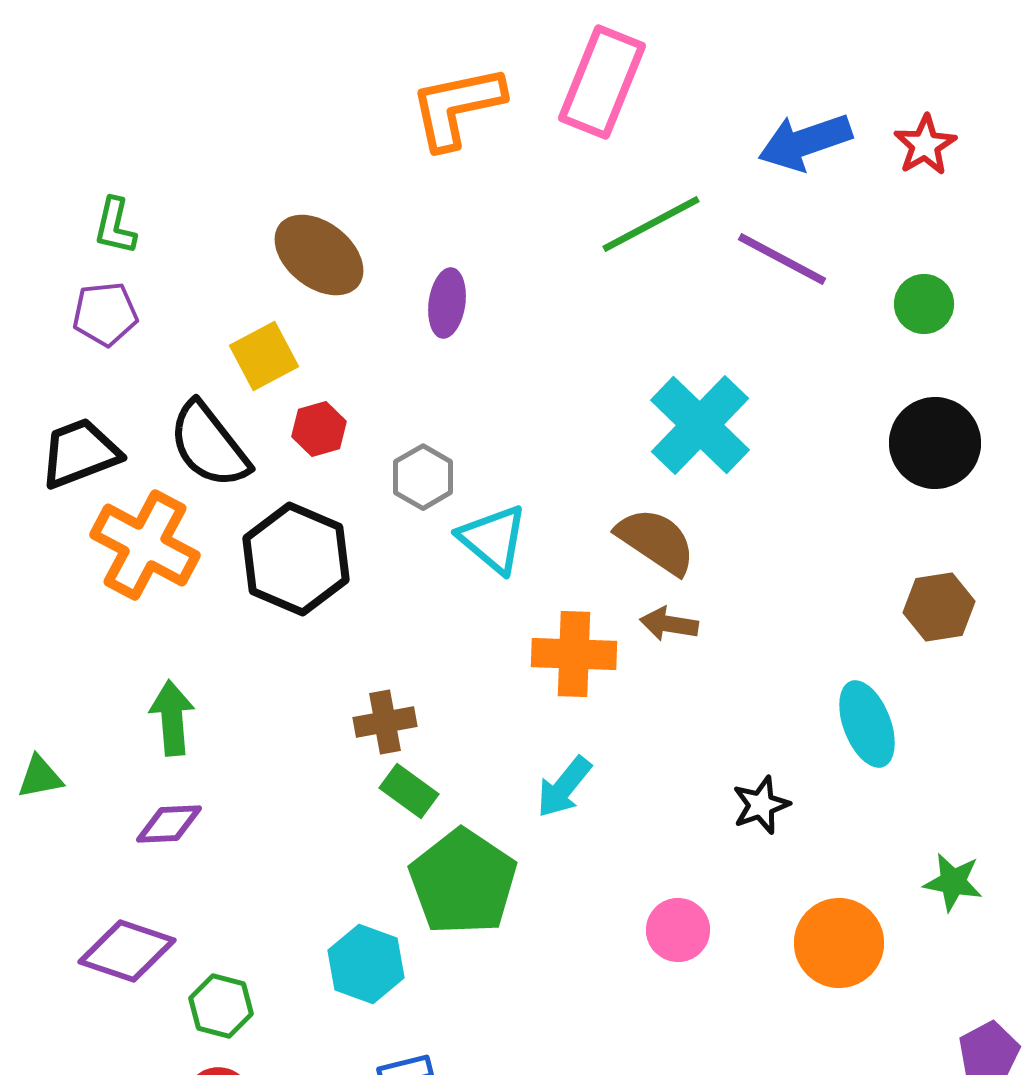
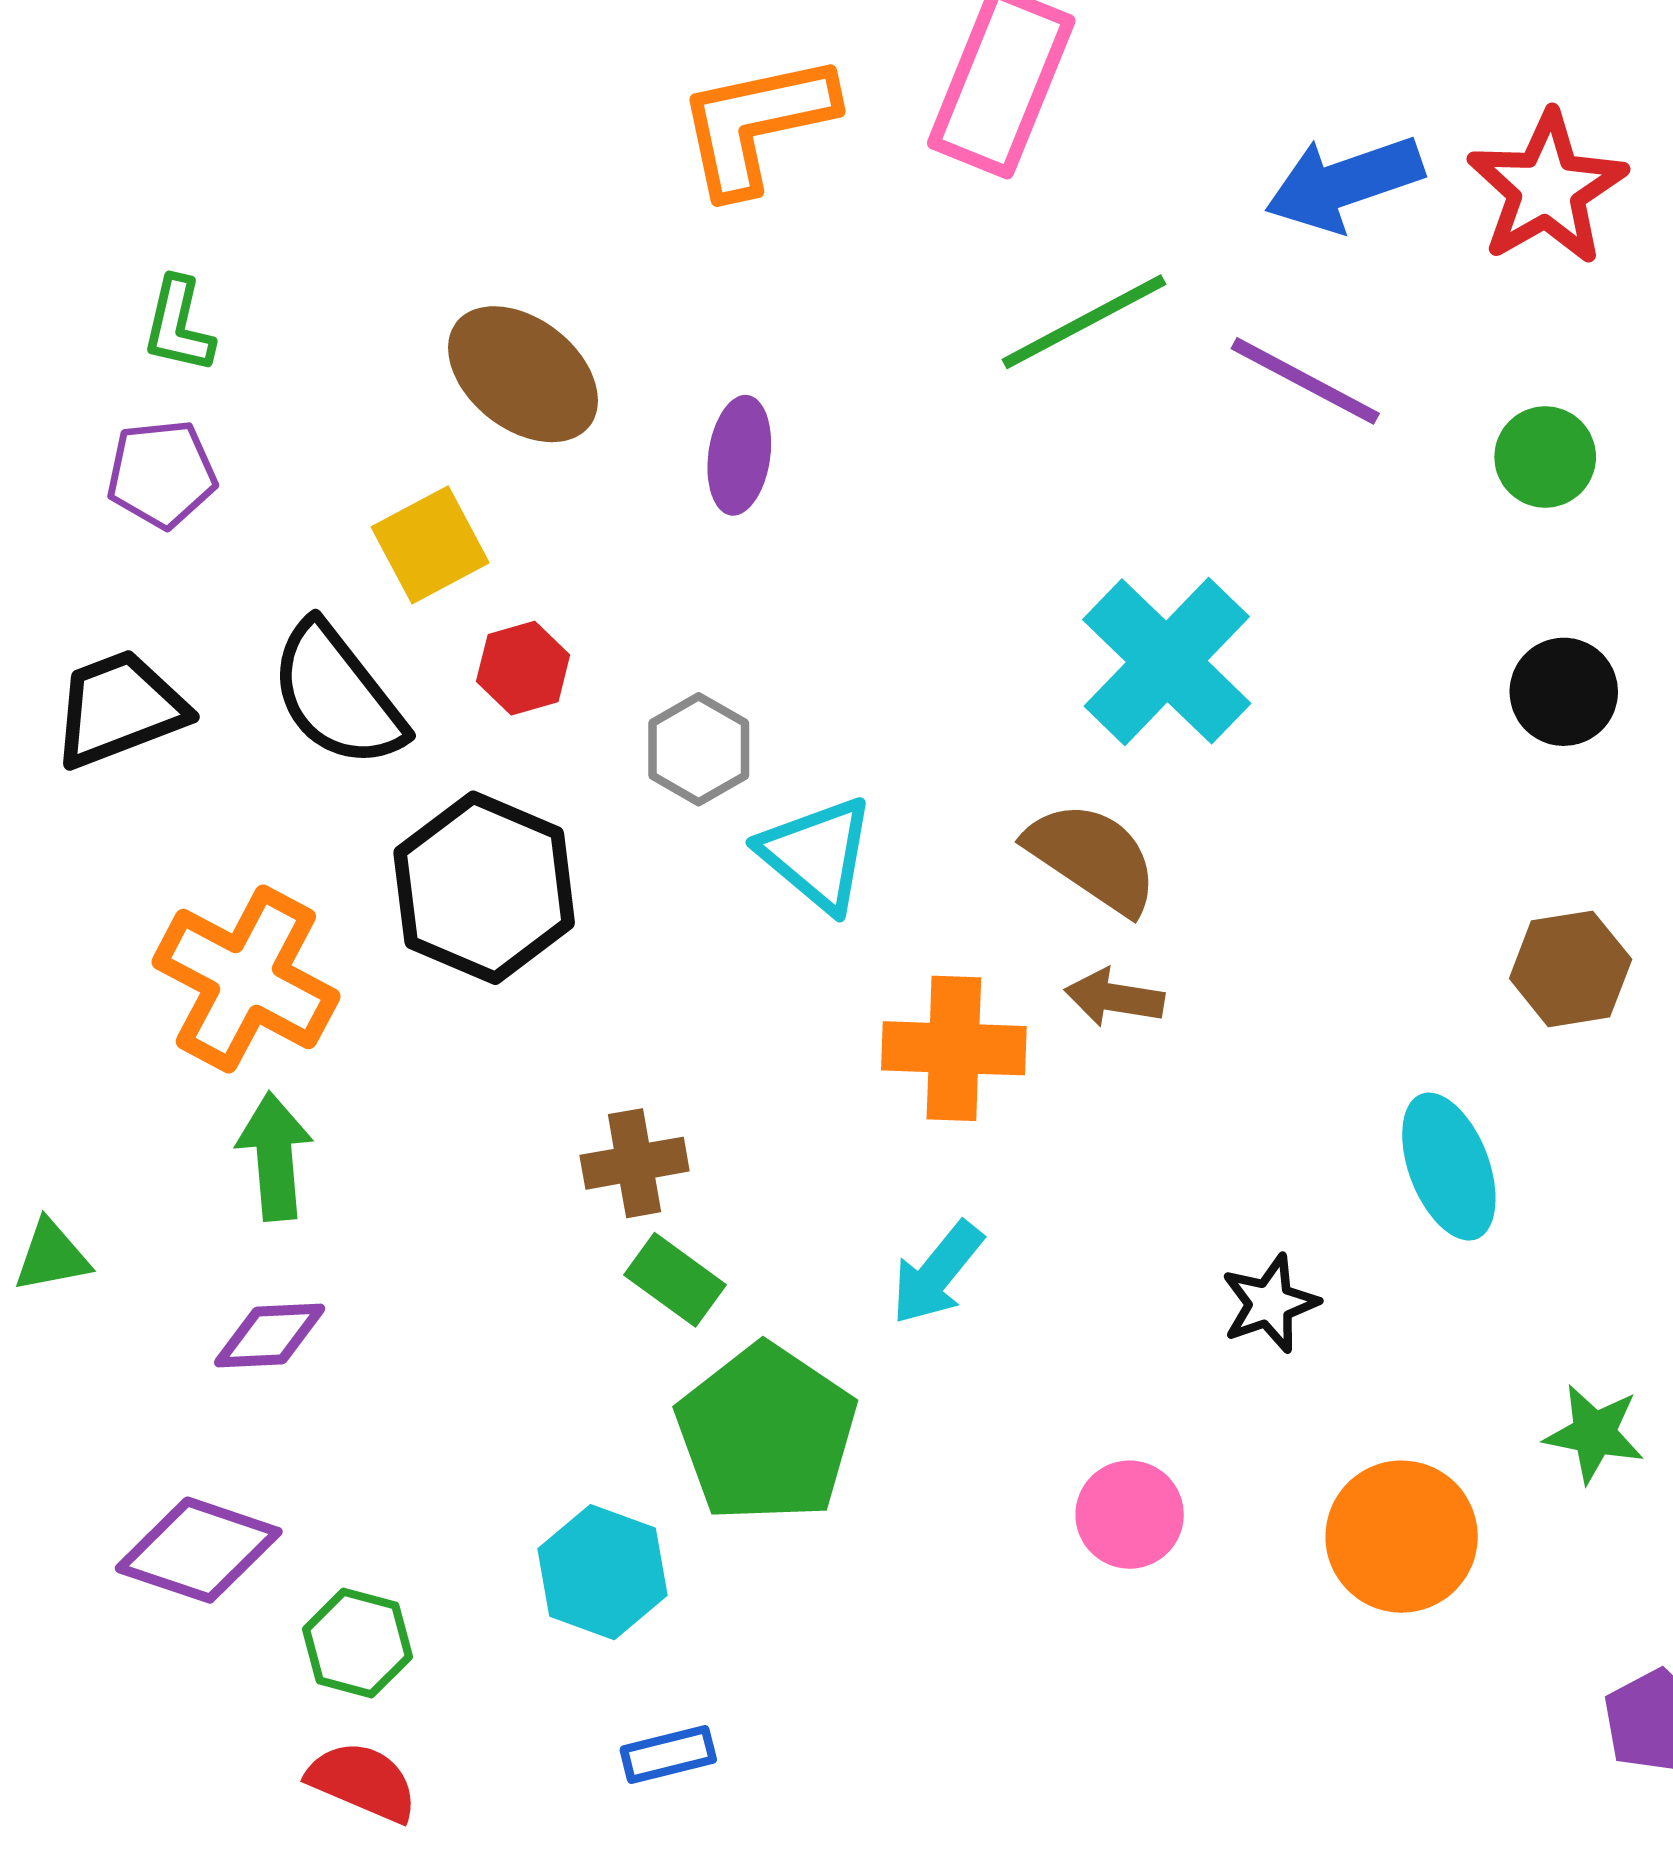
red star: (925, 145) -> (1547, 188), size x1.5
black circle: (935, 443) -> (1564, 692), size x0.7
orange cross: (145, 545) -> (246, 979), moved

